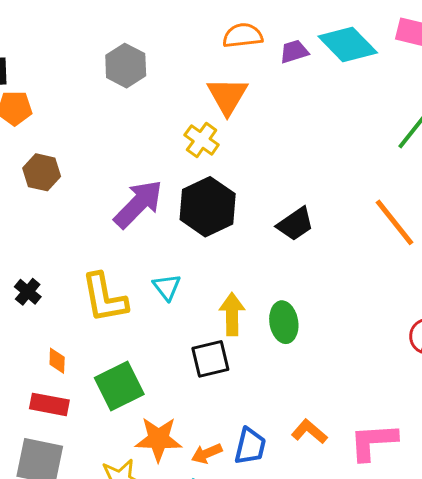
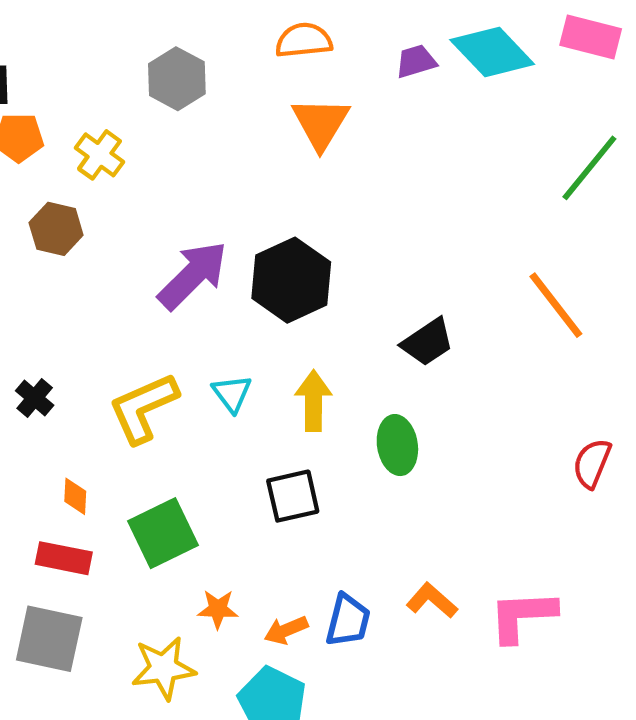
orange semicircle: (243, 35) -> (304, 40), moved
yellow cross: (202, 140) -> (100, 155), moved
black trapezoid: (295, 224) -> (428, 342), moved
yellow L-shape: (104, 298) -> (143, 408), turned 76
yellow arrow: (232, 314) -> (313, 401), moved
orange star: (158, 439) -> (218, 609), size x0.6

